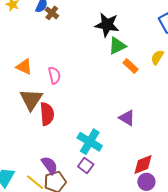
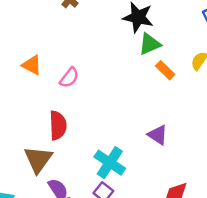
pink semicircle: (54, 75) -> (69, 78), turned 48
brown triangle: (31, 99) -> (38, 159), moved

